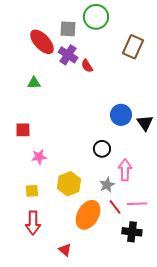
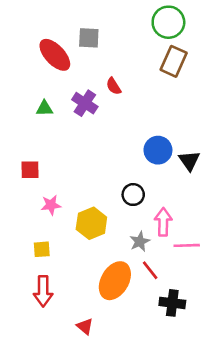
green circle: (96, 17) -> (168, 22), moved
purple cross: (68, 55) -> (85, 103), moved
yellow hexagon: (69, 184) -> (91, 223), moved
pink line: (137, 204) -> (187, 245), moved

